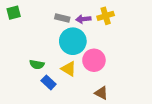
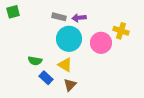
yellow cross: (106, 16) -> (121, 31), moved, turned 35
pink circle: (94, 60) -> (101, 43), moved
brown triangle: (101, 93) -> (70, 85), moved, turned 48

